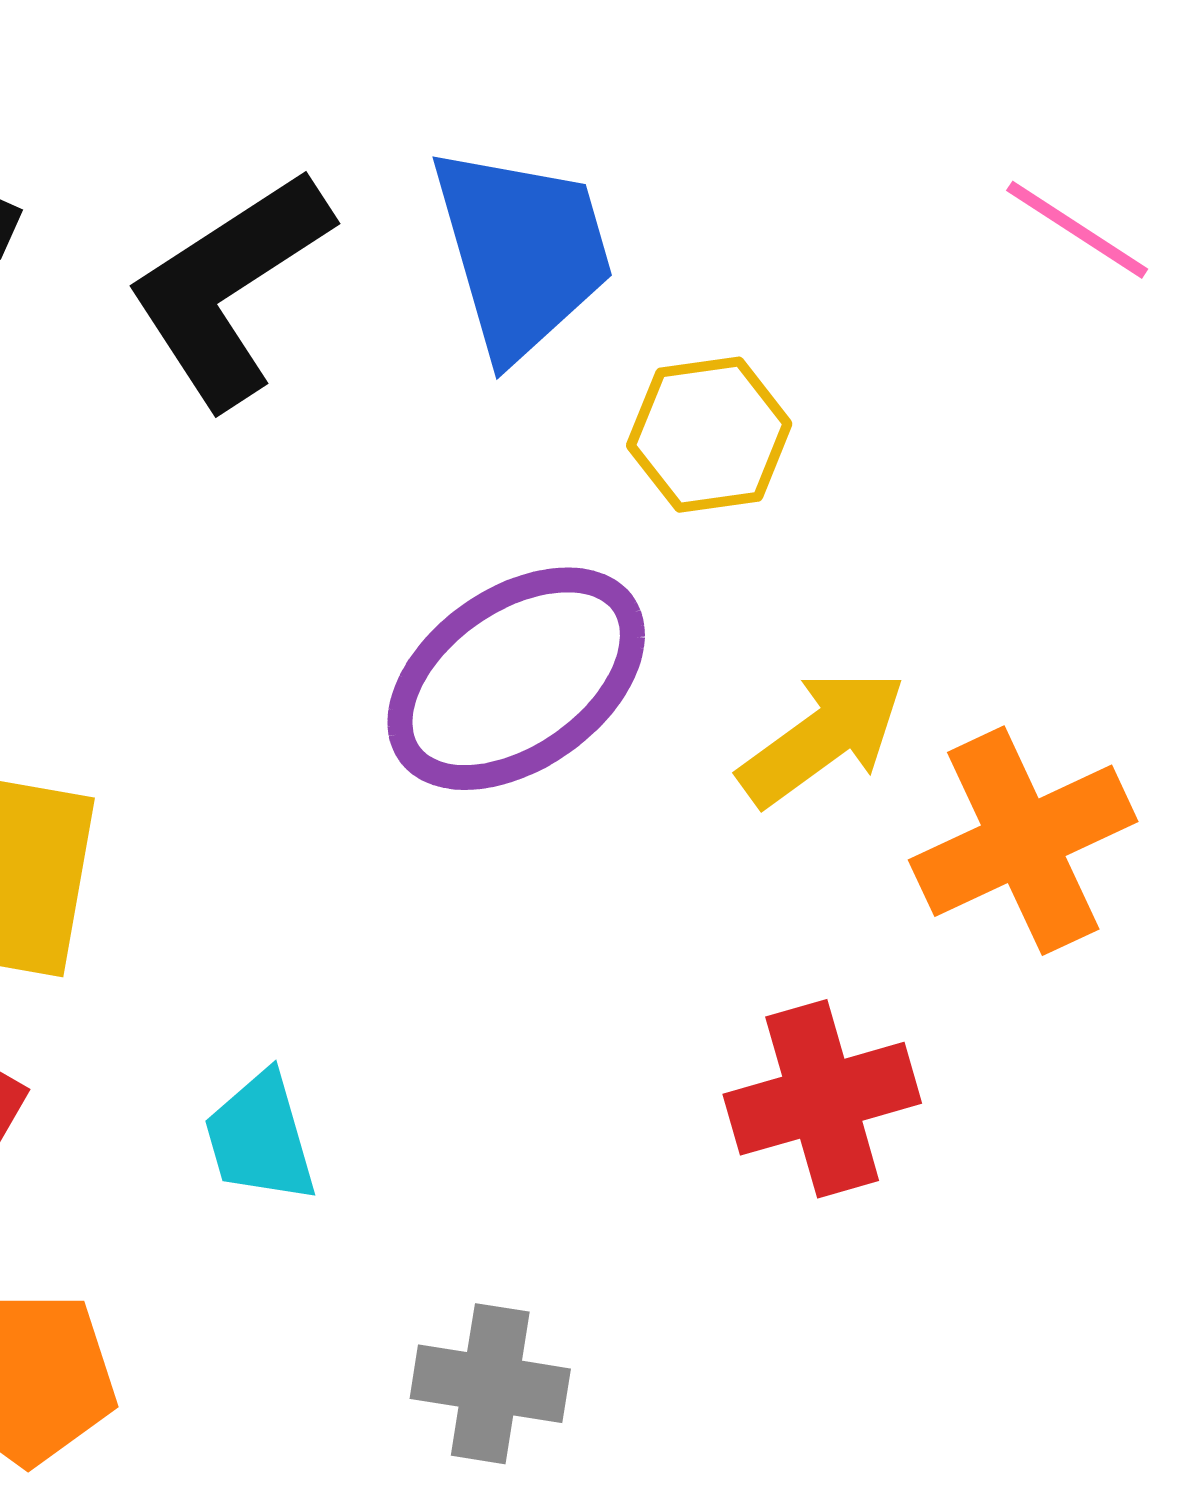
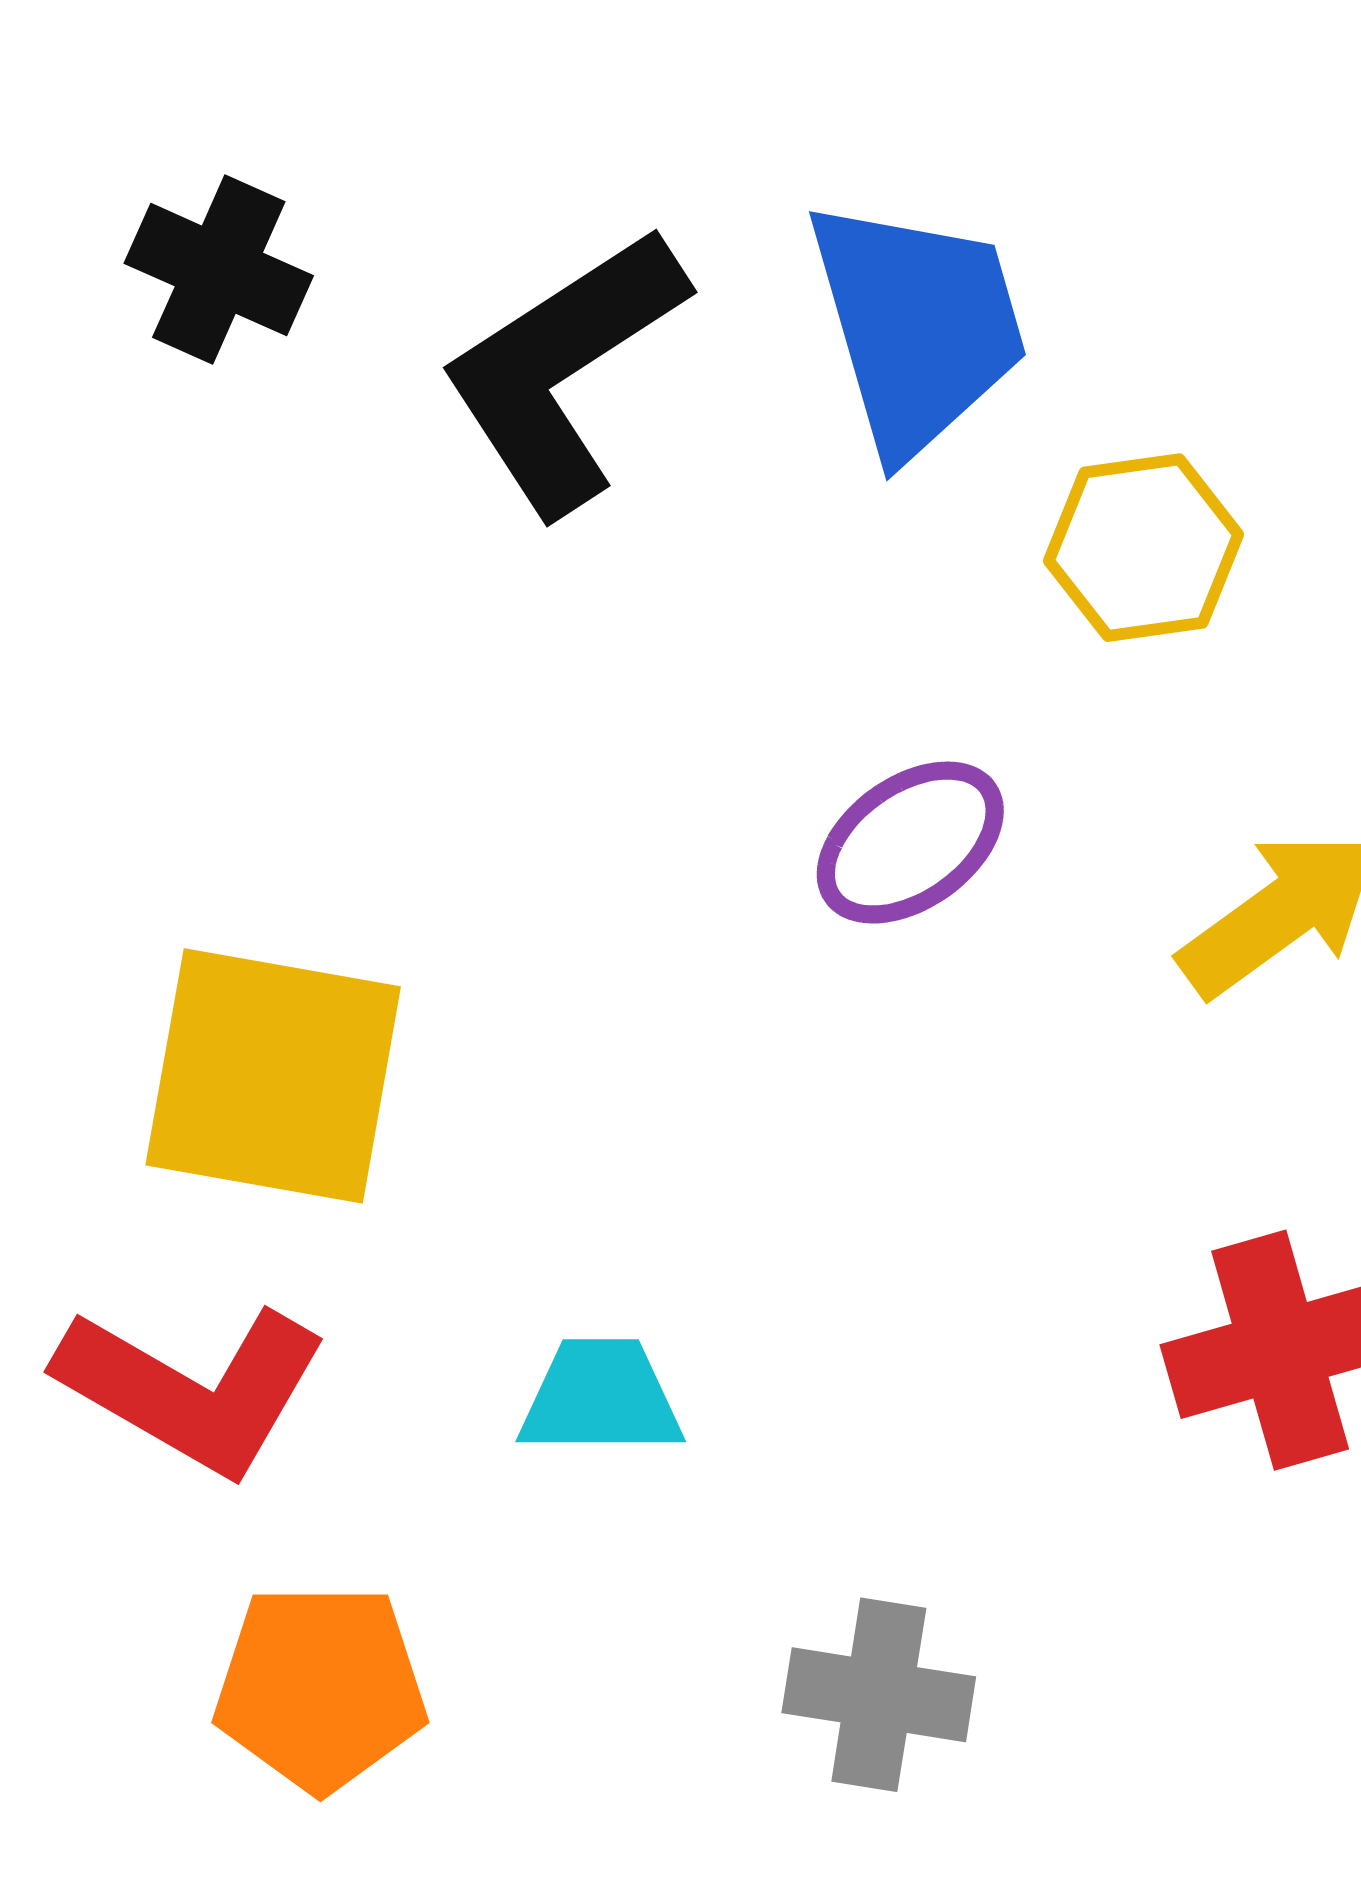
purple ellipse: (516, 679) -> (910, 843), size x0.6
cyan trapezoid: (260, 1138) -> (601, 1397), turned 106

